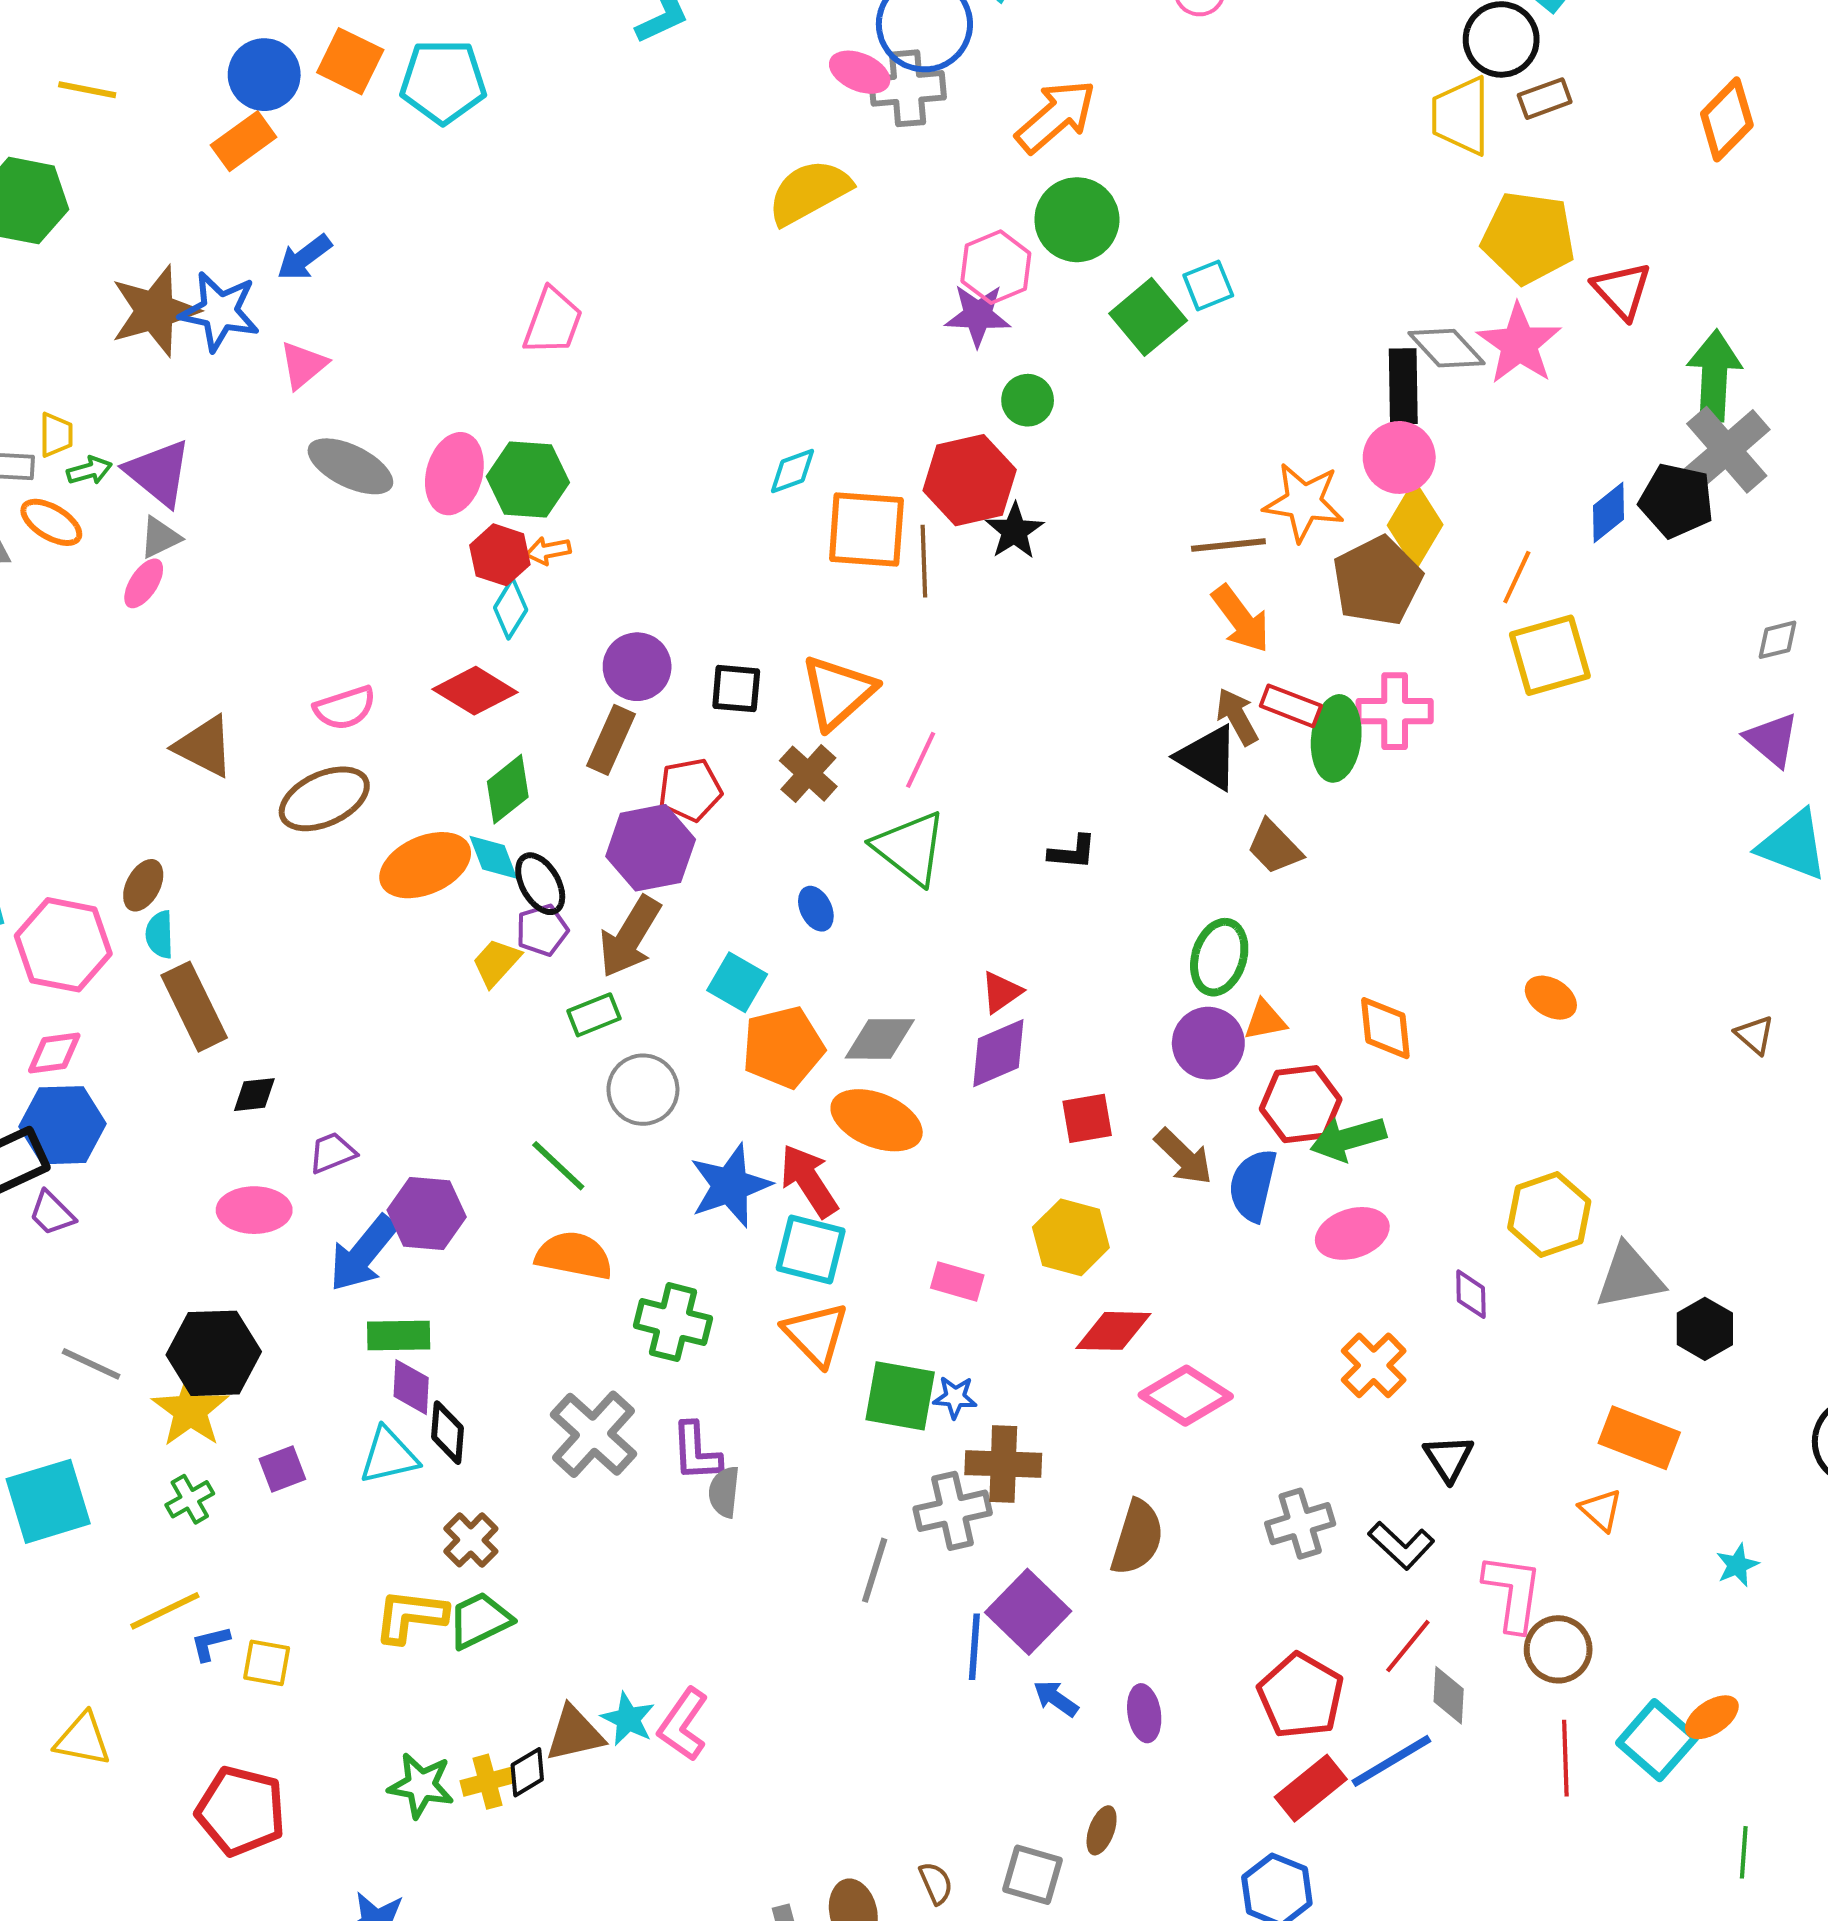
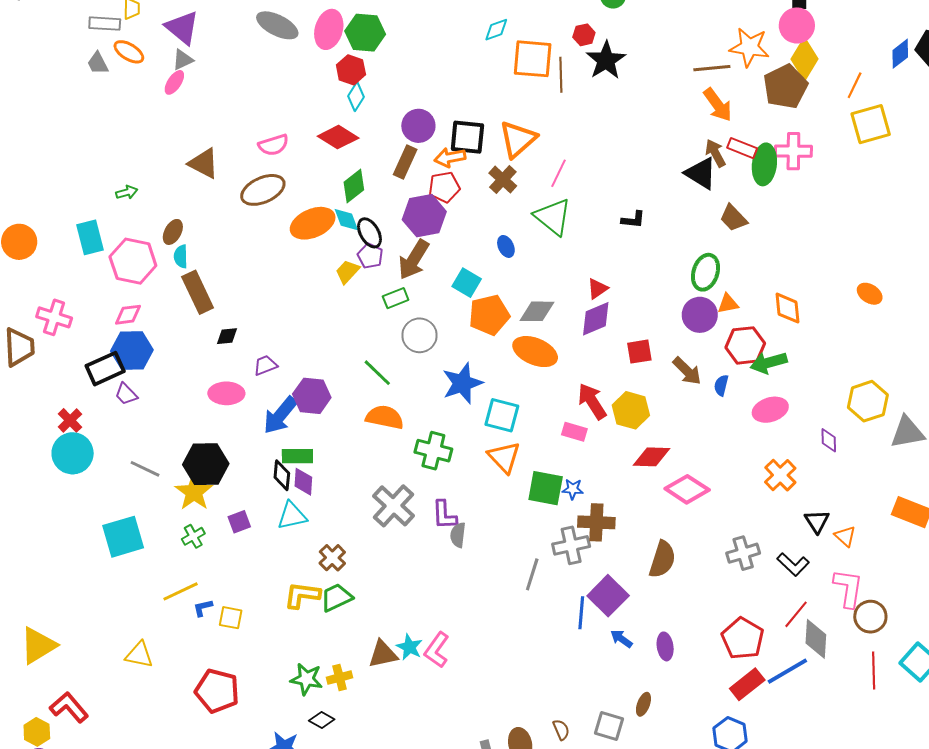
green arrow: (89, 470) -> (127, 192), moved
red hexagon: (970, 480) -> (584, 35), size x0.5
black star: (1014, 531) -> (606, 60), size x1.4
orange arrow: (548, 551) -> (450, 157), moved, size x1.4
black square: (736, 689) -> (467, 137), size x1.4
purple pentagon: (542, 930) -> (370, 256), turned -30
red arrow: (809, 1181) -> (592, 401), moved
blue semicircle: (1253, 1185) -> (721, 385), size x0.6
black diamond: (447, 1433) -> (282, 475), moved
orange triangle: (1601, 1510) -> (845, 536), moved
gray diamond: (1449, 1695) -> (816, 639), size x1.4
black diamond: (527, 1772) -> (322, 720), moved, turned 60

